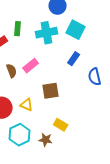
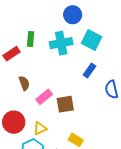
pink rectangle: (31, 66) -> (44, 97), moved
yellow triangle: (27, 105) -> (40, 128), moved, turned -48

